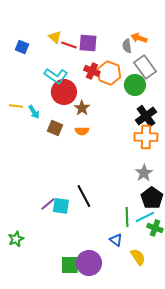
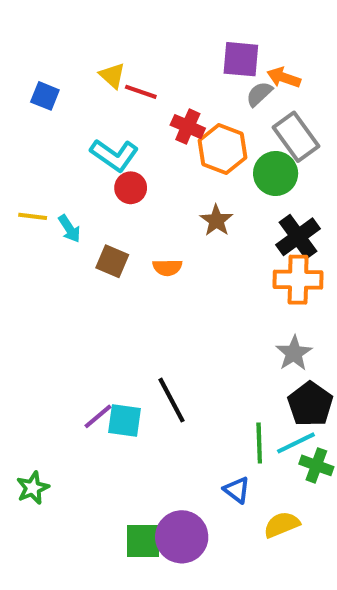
purple square: (88, 43) -> (241, 59), moved
gray semicircle: (127, 46) -> (259, 94), turned 56
red cross: (92, 71) -> (188, 127), moved
red circle: (64, 92) -> (131, 188), size x0.6
brown star: (82, 108) -> (216, 220), moved
yellow semicircle: (138, 257) -> (282, 525), turned -78

